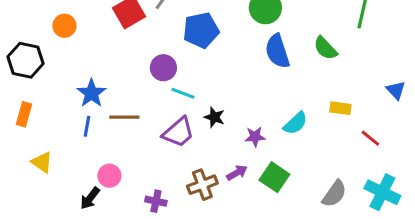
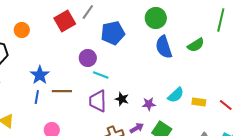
green semicircle: (325, 48) -> (196, 45), turned -78
yellow rectangle: (340, 108) -> (199, 102), moved
black star: (214, 117) -> (122, 99), moved
purple trapezoid: (178, 132) -> (98, 101), turned 130

